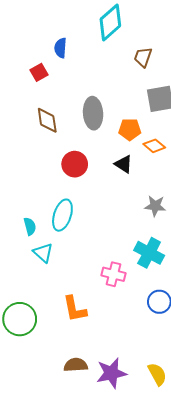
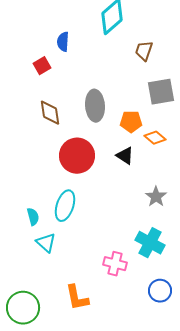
red circle: (75, 164) -> (77, 156), size x1.4
gray star: (155, 206) -> (156, 197), turned 30

